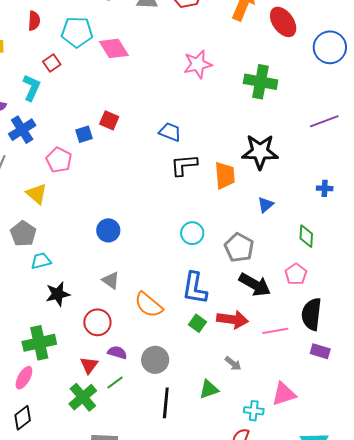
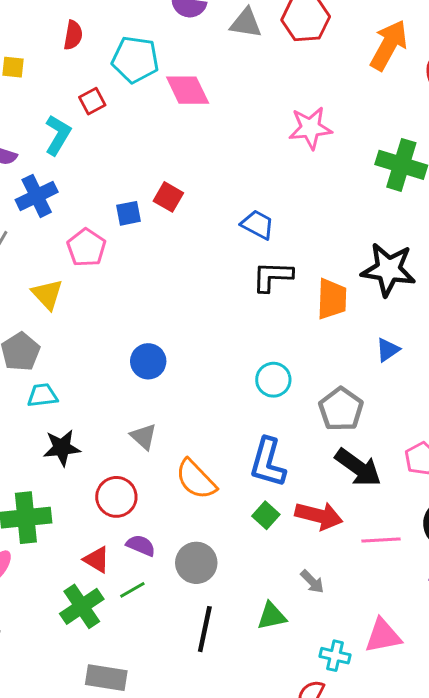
red triangle: (89, 365) -> (97, 560), turned -42

